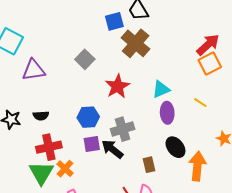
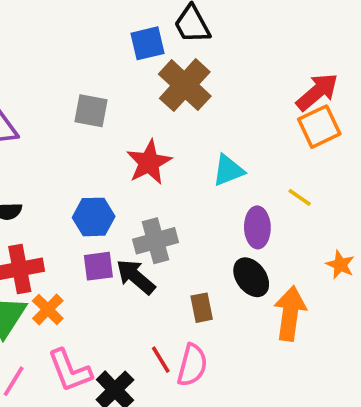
gray square: (85, 59) -> (91, 111), turned -36
purple ellipse: (167, 113) -> (257, 227), moved

